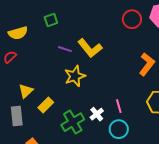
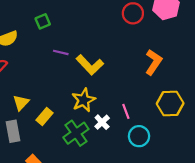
yellow L-shape: (90, 48) -> (90, 65), moved
yellow star: (75, 76) -> (84, 100), moved
cyan circle: (119, 129) -> (139, 136), moved

